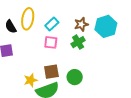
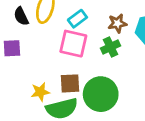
pink square: (51, 42) -> (73, 44), size x1.5
green circle: (75, 77) -> (101, 94), size x1.6

